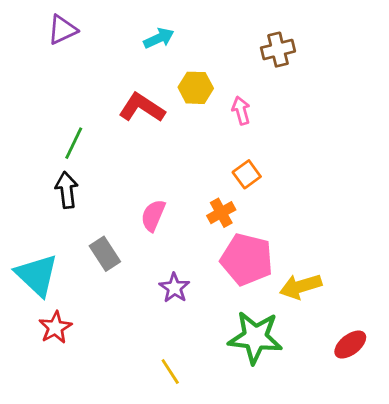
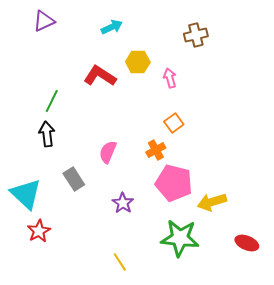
red ellipse: (350, 345) -> (247, 243), turned 60

